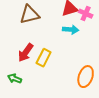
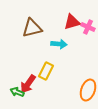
cyan arrow: (71, 30) -> (59, 44), moved
red arrow: (26, 53) -> (28, 84), moved

